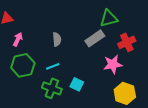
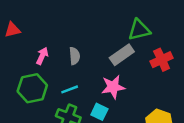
pink arrow: (18, 39) -> (42, 56), moved
pink star: (113, 64) -> (113, 87), moved

